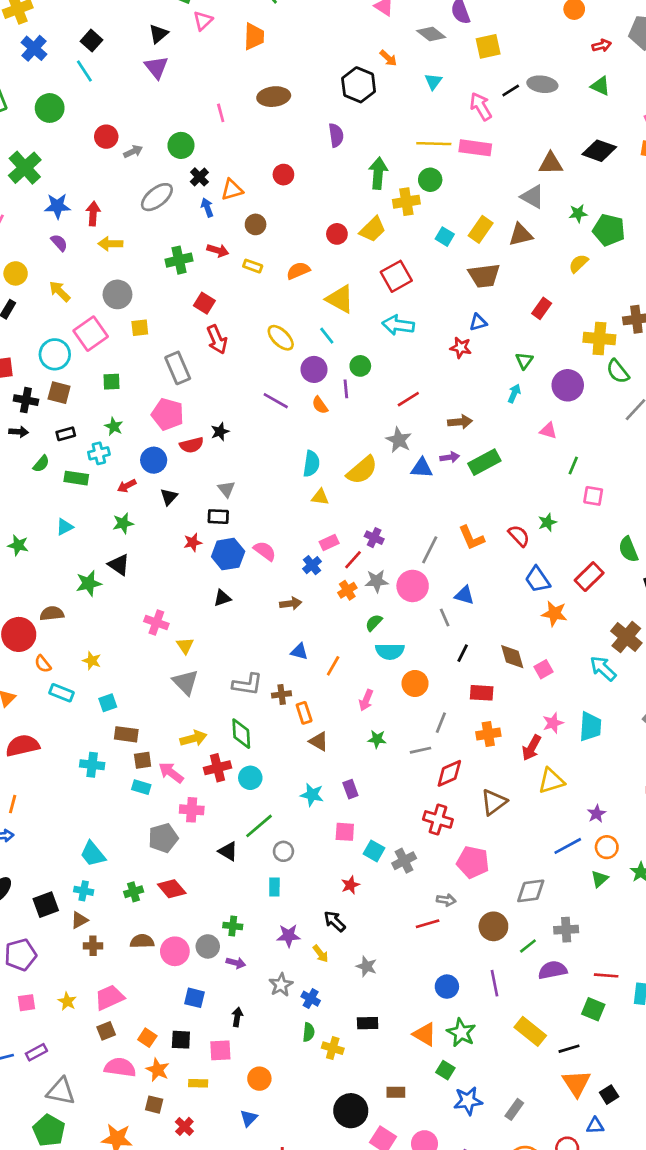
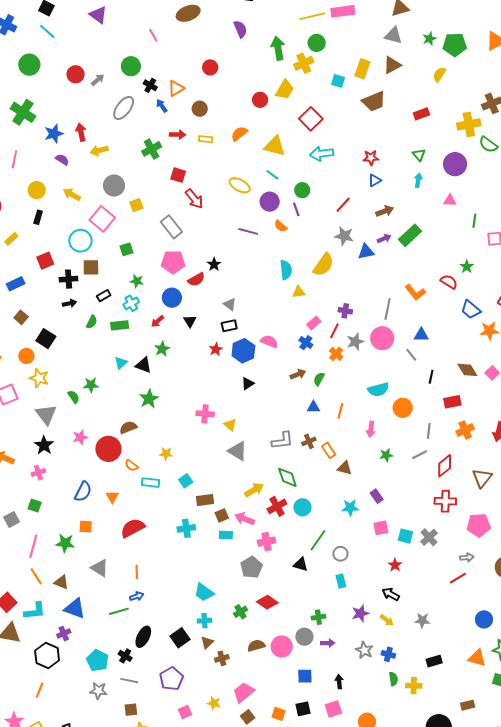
red rectangle: (542, 308) -> (421, 114), turned 49
blue triangle: (478, 322) -> (375, 180), moved
black triangle: (119, 565) -> (143, 365), moved
green semicircle: (374, 623) -> (319, 379), moved

